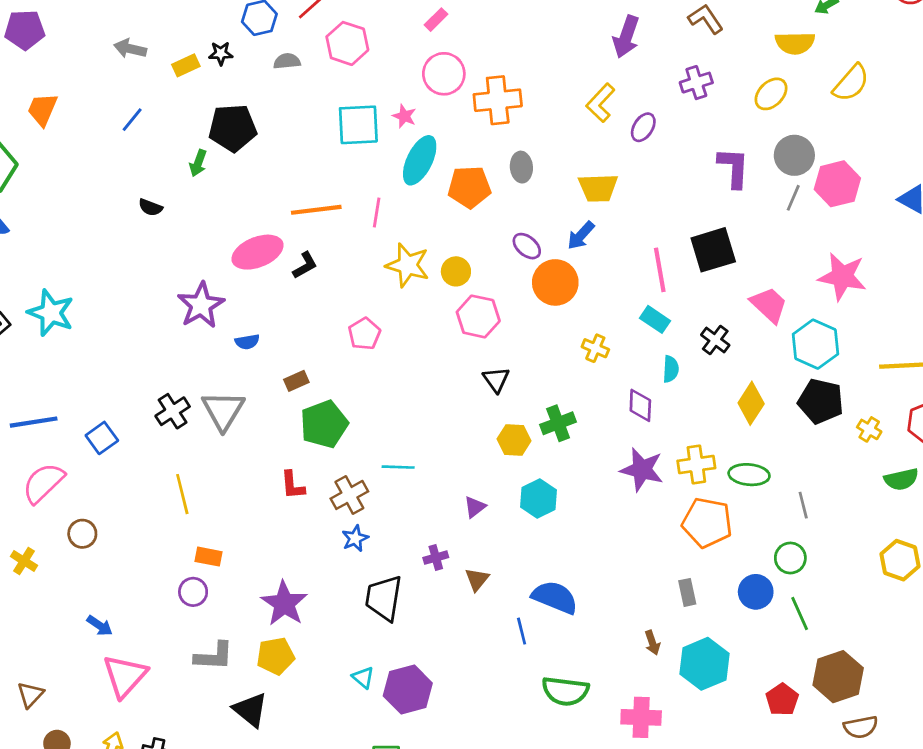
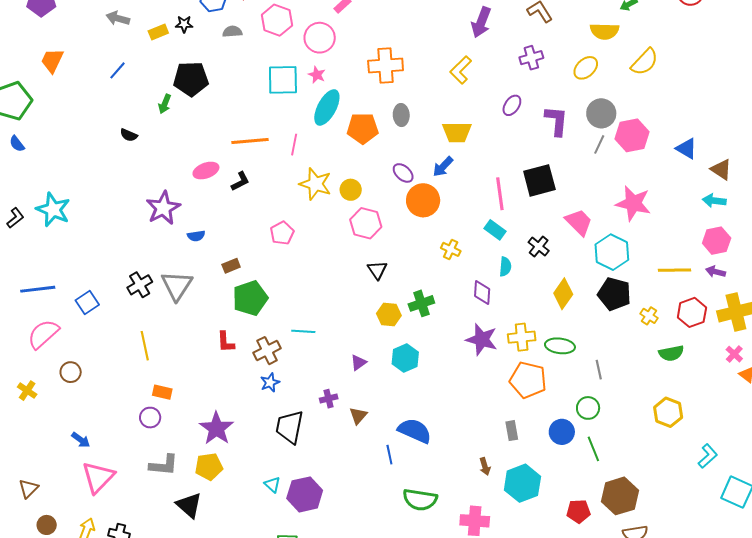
pink circle: (444, 74) -> (320, 38), moved
purple ellipse: (643, 127) -> (512, 105), moved
pink ellipse: (258, 252) -> (206, 171), size x0.7
red pentagon: (782, 700) -> (578, 511), turned 30

